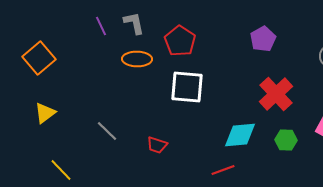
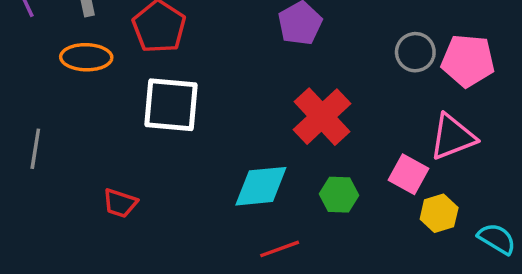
gray line: (107, 131) -> (35, 149), moved, turned 55
red line: (223, 170) -> (280, 249), moved

